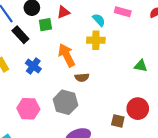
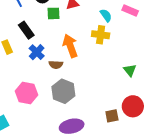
black rectangle: (20, 35) -> (26, 30), moved
green triangle: (141, 66) -> (130, 70), moved, turned 32
brown semicircle: (82, 77) -> (56, 65), moved
brown square: (118, 121) -> (112, 116), turned -32

